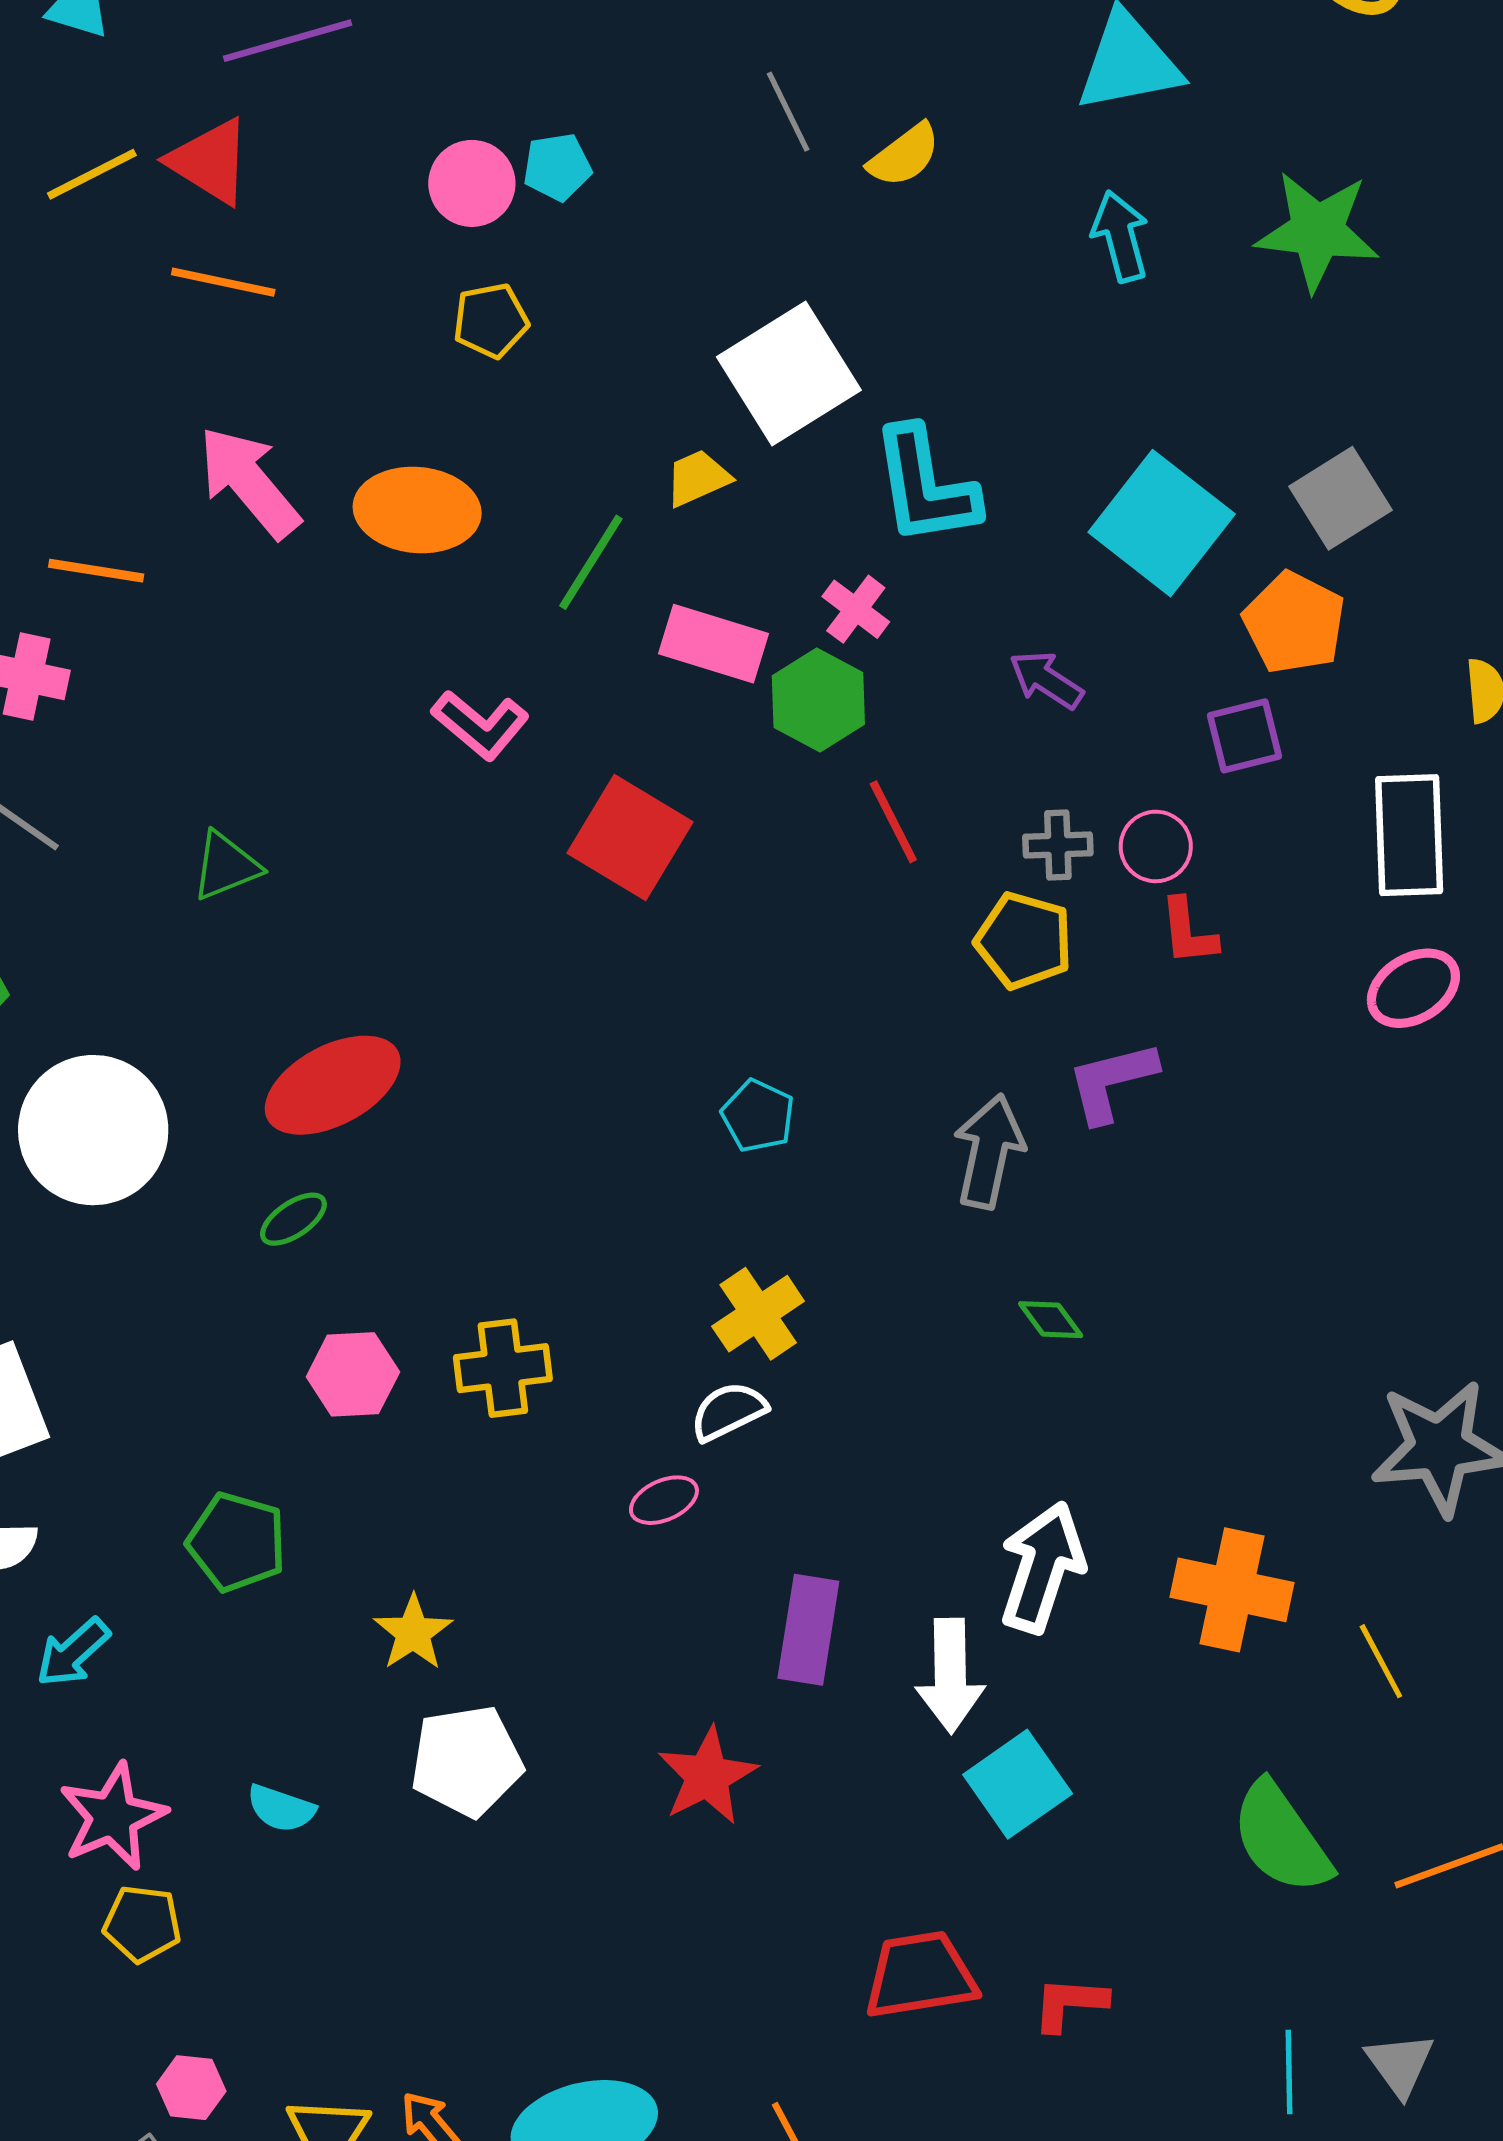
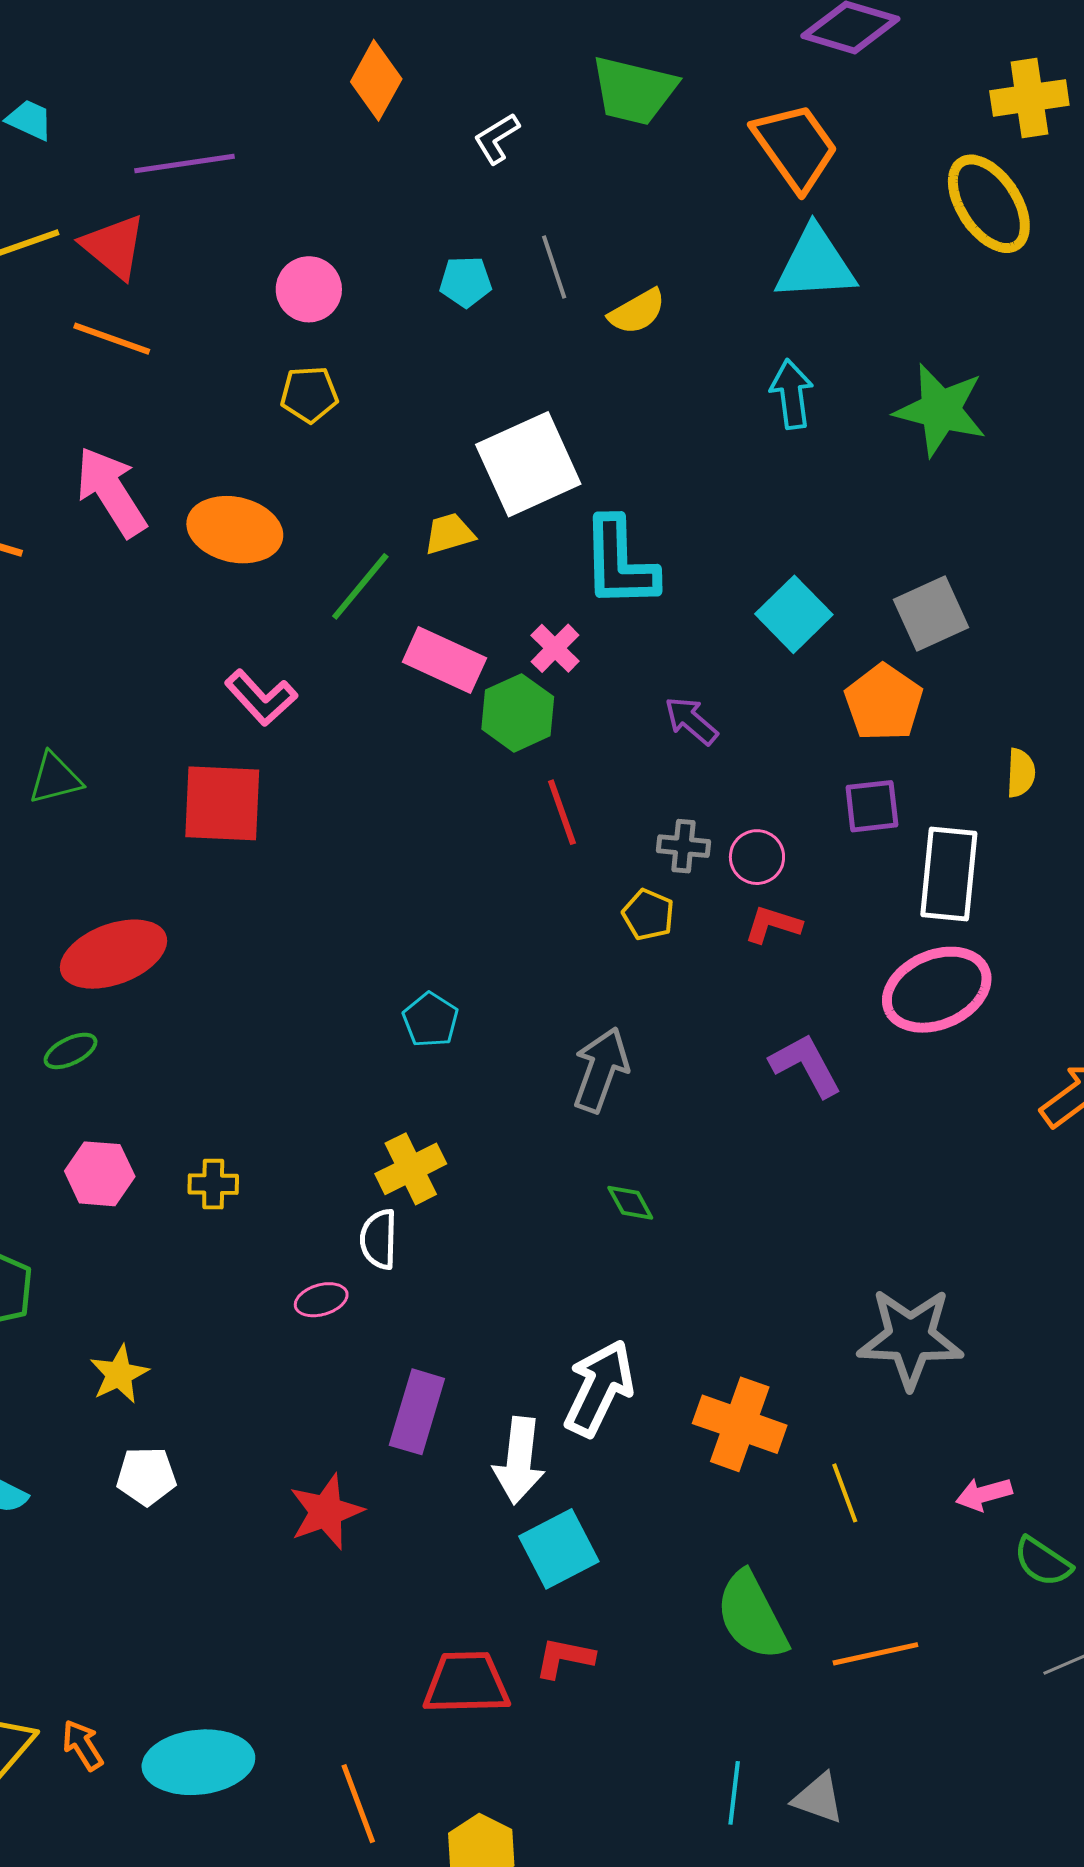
cyan pentagon: (557, 167) -> (466, 282), moved
cyan square: (1162, 523) -> (794, 614), size x0.7
purple square: (1245, 736) -> (872, 806), moved
red square: (630, 838) -> (222, 803), moved, turned -36
red L-shape: (1188, 932) -> (773, 924), turned 106
yellow pentagon: (1024, 941) -> (648, 915), size x0.7
pink ellipse: (1413, 988) -> (937, 990), size x1.5
purple L-shape: (1112, 1082) -> (806, 1065), moved, turned 68
yellow cross: (503, 1368) -> (213, 1184), size x0.7
white semicircle: (728, 1411) -> (379, 1239), turned -70
white pentagon: (467, 1761) -> (146, 1476), size x0.7
red L-shape: (1070, 2004) -> (564, 1658), moved
gray triangle: (1400, 2064) -> (818, 1798), turned -42

